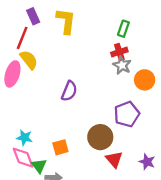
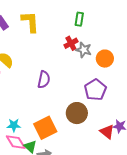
red cross: (119, 52) -> (71, 43), moved
orange square: (60, 147) -> (45, 128), size x1.6
red triangle: (114, 159) -> (107, 132), moved

